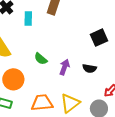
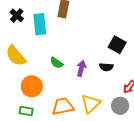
cyan rectangle: (28, 19) -> (40, 24), size x1.5
black square: (99, 38) -> (117, 45), moved, turned -30

